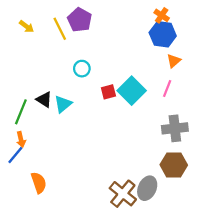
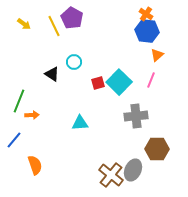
black triangle: (44, 100) -> (52, 74), moved
cyan triangle: (63, 104) -> (80, 123), moved, turned 36
gray cross: (175, 128) -> (136, 116), moved
orange arrow: (21, 139) -> (32, 115), moved, turned -80

